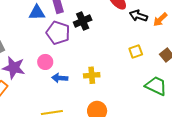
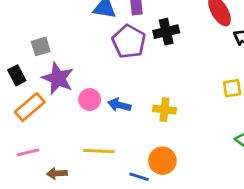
pink circle: (45, 62) -> (90, 100), moved

